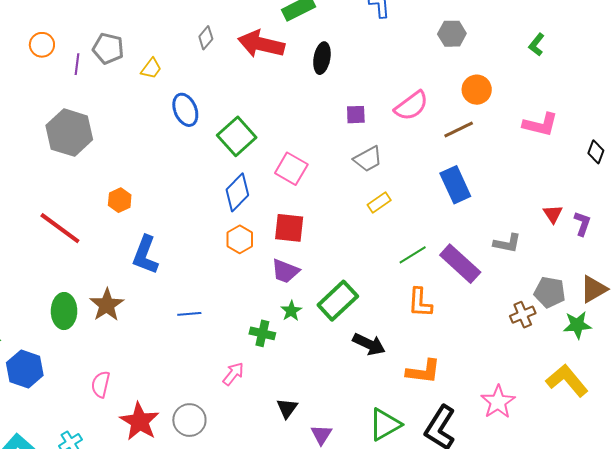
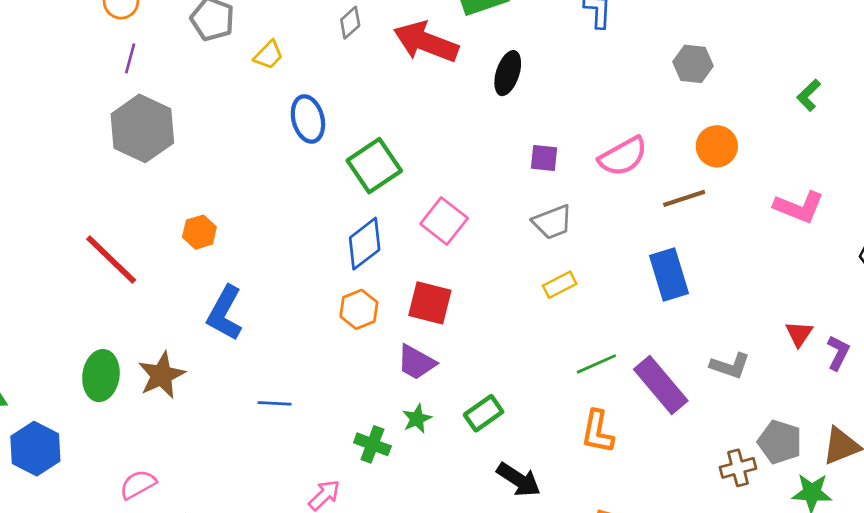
purple line: (77, 64) -> (130, 58), moved
green rectangle: (338, 301) -> (484, 413), size x0.7
pink semicircle: (101, 384) -> (138, 484), turned 40

